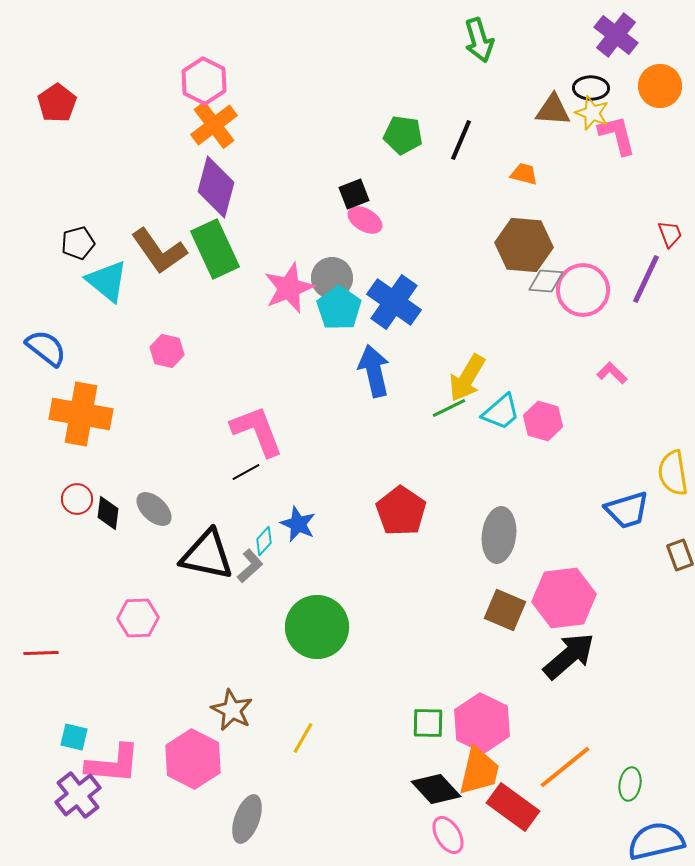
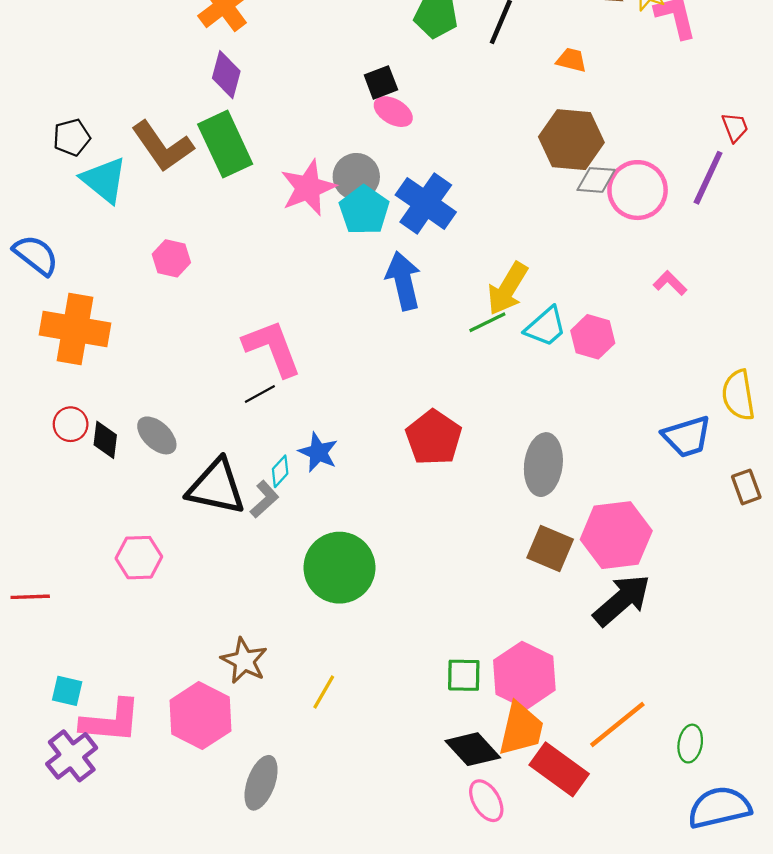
purple diamond: (216, 187) -> (226, 75), size x0.7

